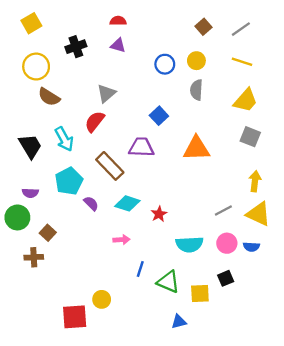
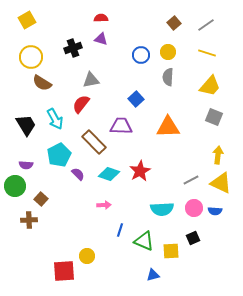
black cross: (76, 47) -> (73, 48), moved
gray triangle: (106, 93) -> (91, 80), turned 30
red star: (159, 214) -> (140, 171), moved, size x1.5

